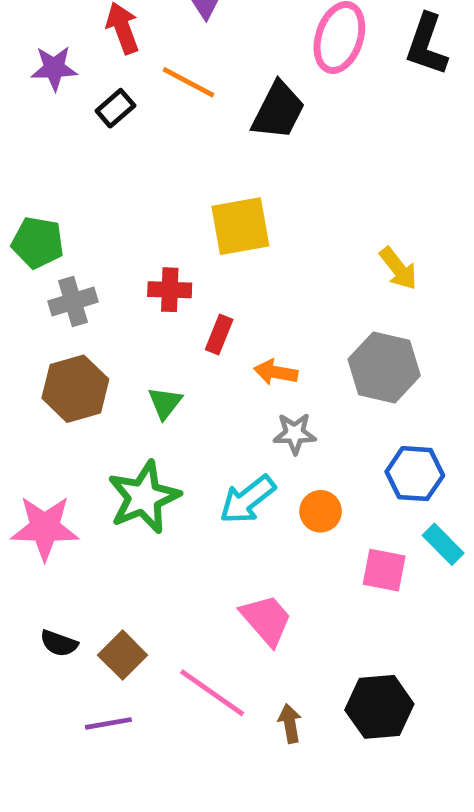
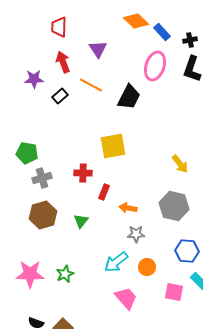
green star: (144, 497) -> (65, 274), moved, size x0.6
pink trapezoid: (266, 620) -> (126, 298), moved

